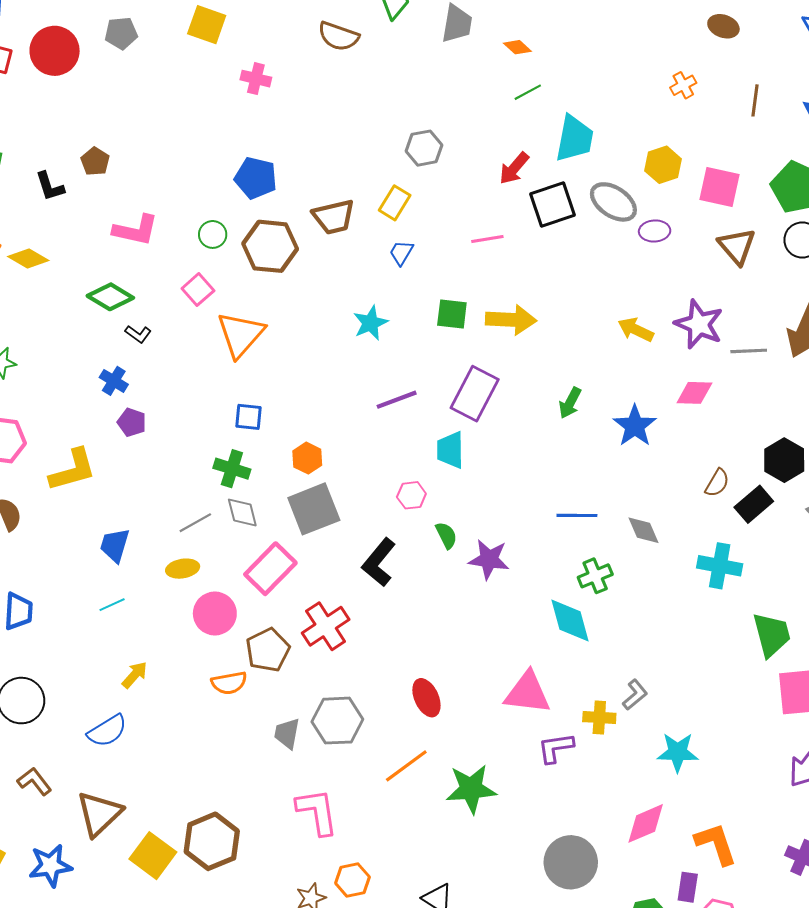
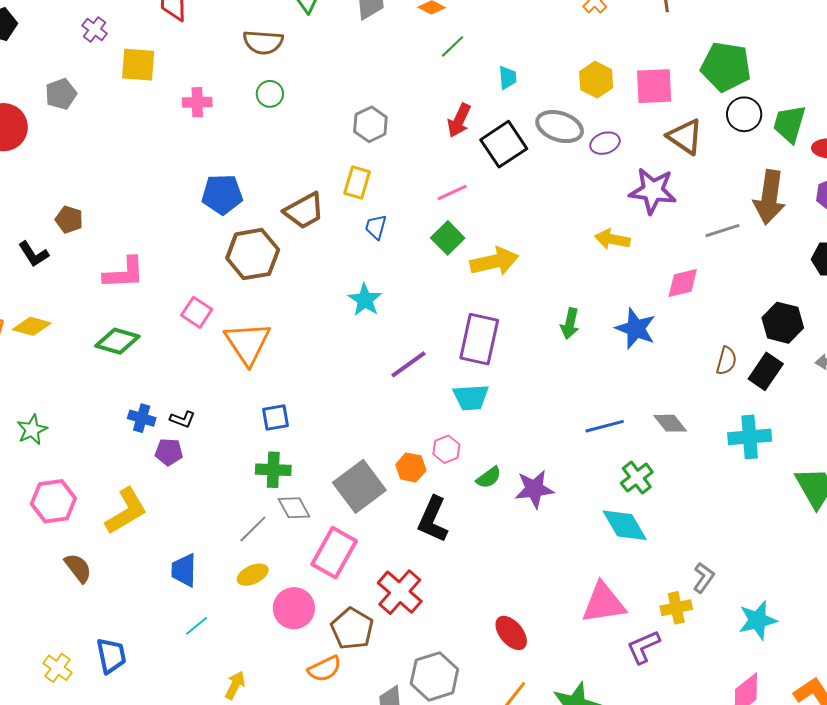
cyan trapezoid: (575, 139) -> (508, 78), size x0.5
green circle: (213, 234) -> (270, 94), moved
green square: (452, 314) -> (448, 238), moved, turned -36
purple star: (699, 324) -> (653, 191), moved
black L-shape: (138, 334) -> (182, 419), moved
cyan trapezoid: (450, 450) -> (471, 397), turned -78
orange hexagon: (307, 458) -> (411, 467), moved
green semicircle: (446, 535) -> (489, 477), turned 96

